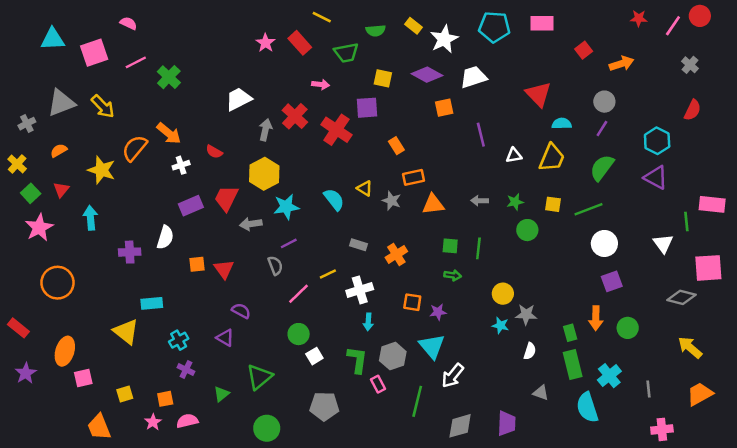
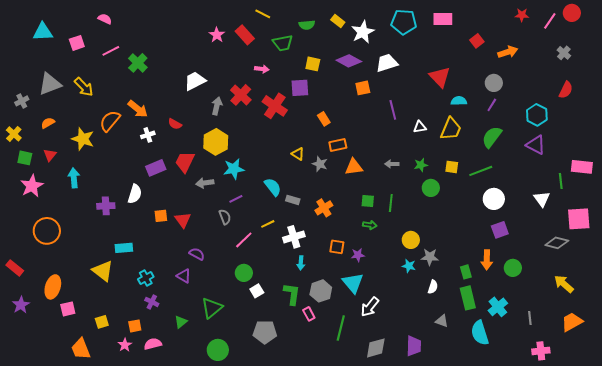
pink square: (94, 53) -> (77, 43), size x0.7
green square: (31, 193) -> (25, 158), turned -35
cyan semicircle: (334, 199) -> (273, 187), moved

